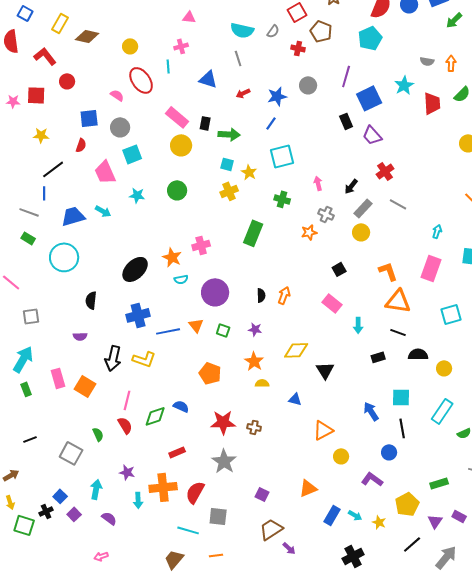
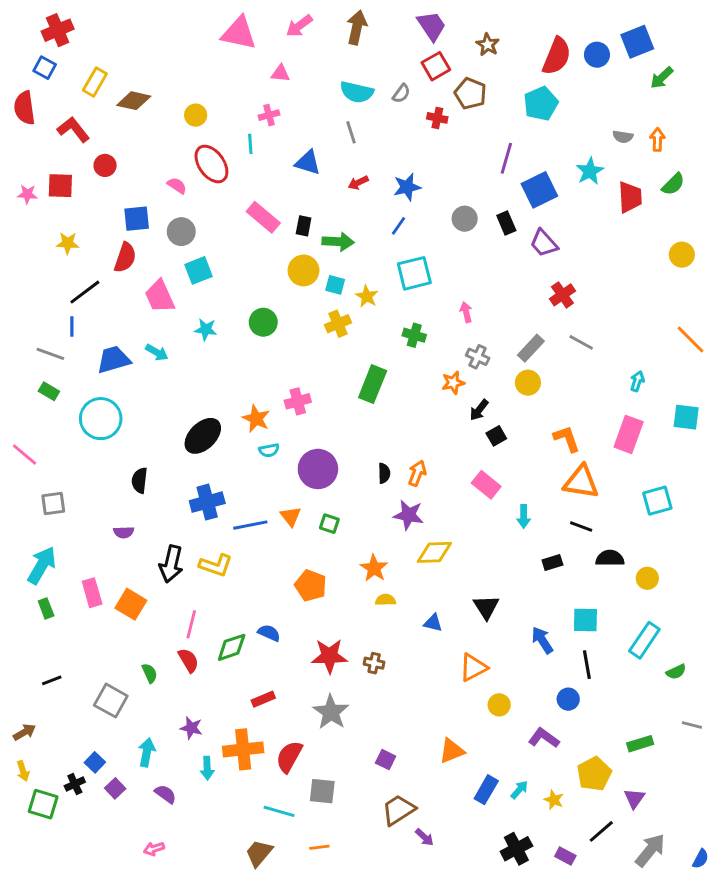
gray circle: (308, 85) -> (465, 219), moved
red semicircle: (81, 145) -> (125, 257), size x1.5
yellow circle: (181, 145) -> (304, 270), moved
black arrow: (351, 186) -> (479, 410), moved
purple star: (255, 329) -> (409, 515), moved, size x1.5
black triangle: (325, 370) -> (486, 607), moved
cyan arrow: (355, 515) -> (519, 790), turned -80
purple rectangle: (459, 516) -> (565, 856), moved

